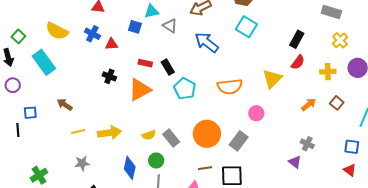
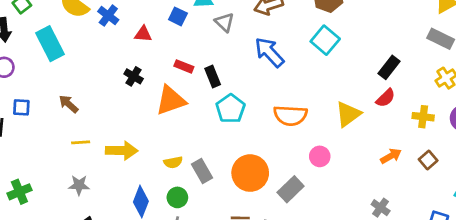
blue cross: (92, 34) -> (108, 16), moved

